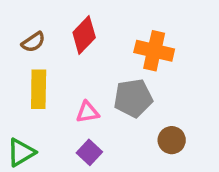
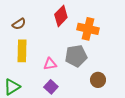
red diamond: (84, 35) -> (61, 16), moved

